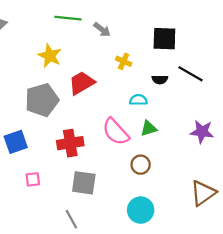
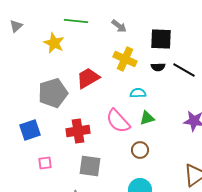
gray arrow: (102, 30) -> (119, 26), moved
yellow star: (50, 56) -> (54, 43), moved
yellow cross: (124, 61) -> (125, 59), size x1.6
black semicircle: (160, 79) -> (158, 67), moved

